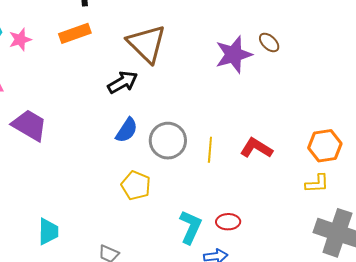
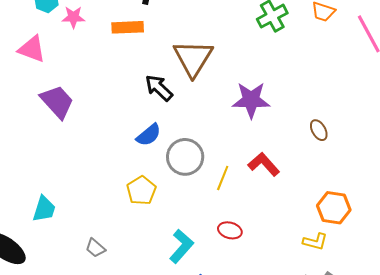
brown ellipse: (269, 43) -> (319, 130), moved
purple star: (234, 55) -> (251, 100), moved
black arrow: (123, 82) -> (159, 88), turned -124
red L-shape: (256, 148) -> (264, 164), moved
red ellipse: (228, 222) -> (230, 230), moved

